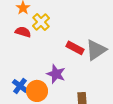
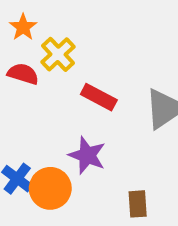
red rectangle: (75, 48) -> (99, 97), moved

